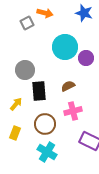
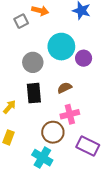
gray circle: (25, 70) -> (33, 62), moved
brown circle: (45, 124) -> (53, 132), moved

